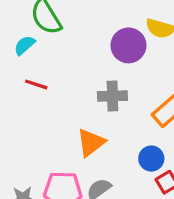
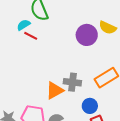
red line: (36, 84) -> (31, 36), moved
gray cross: (112, 96) -> (72, 82), moved

